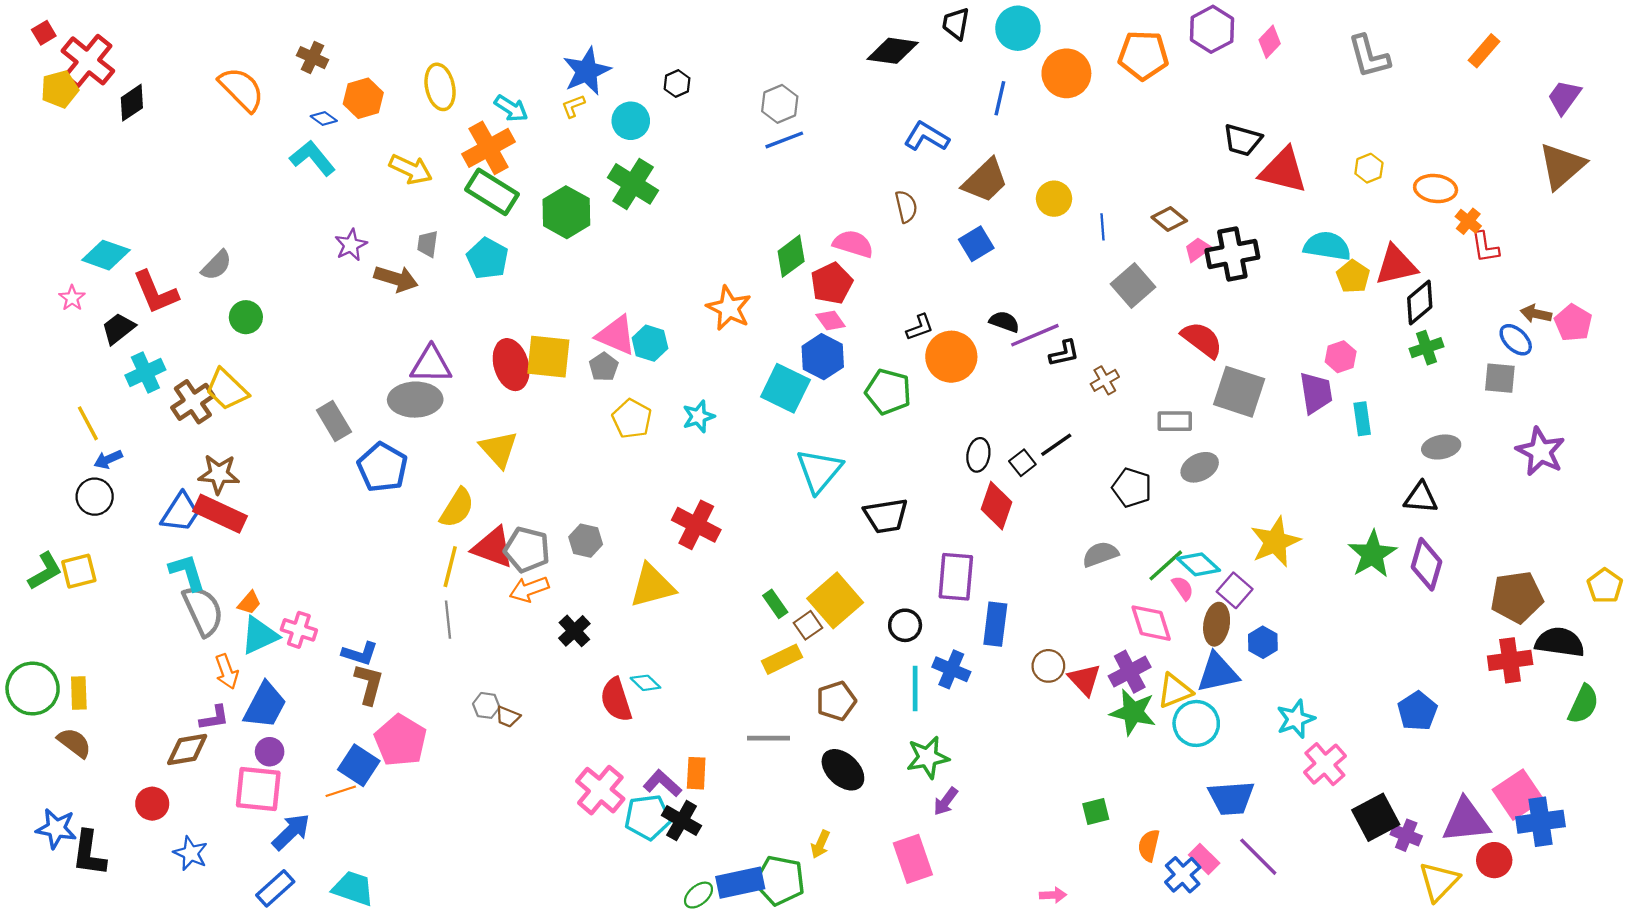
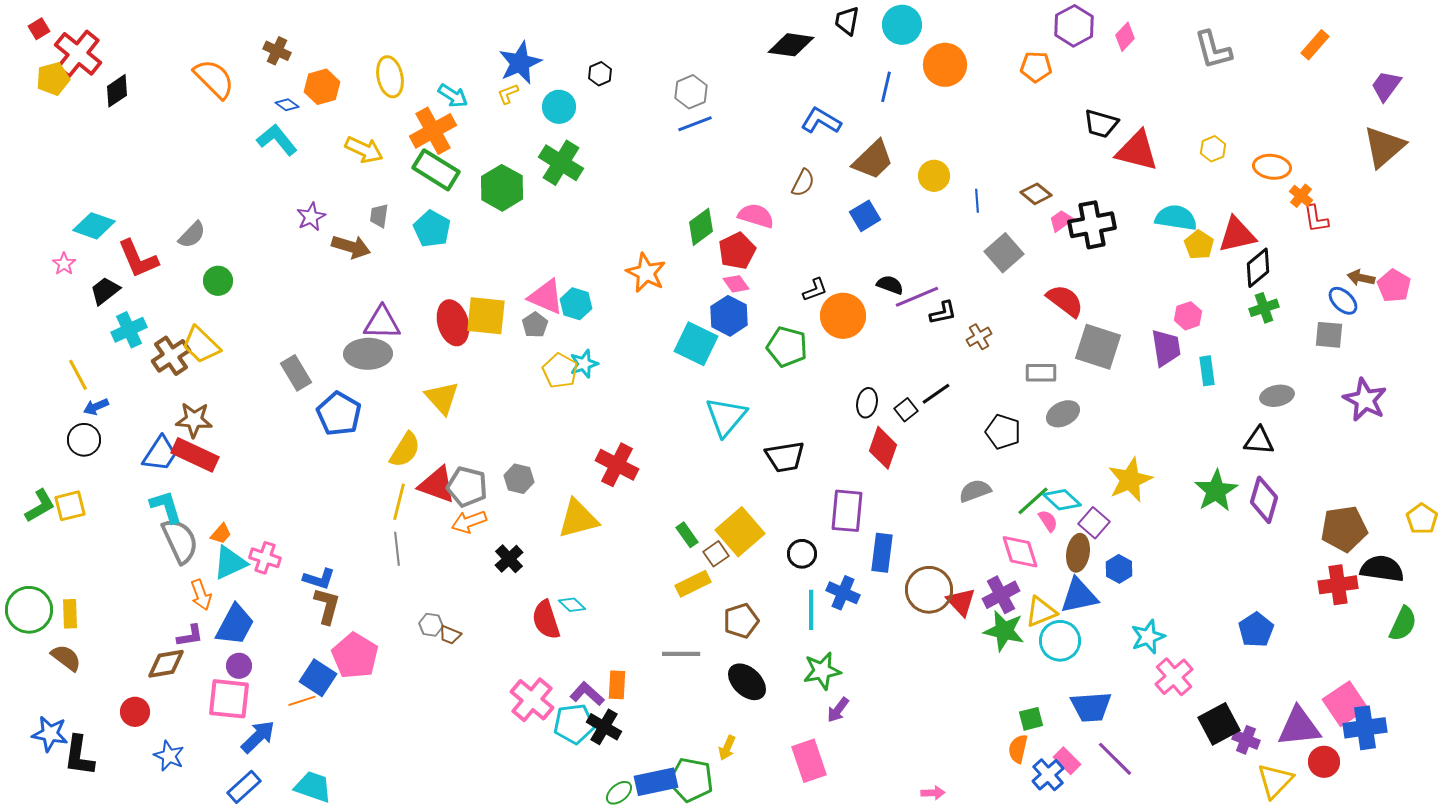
orange pentagon: (1143, 55) -> (1036, 67), moved, size x0.7
brown semicircle: (906, 207) -> (803, 183), turned 40
cyan star: (698, 416) -> (584, 364), moved
brown circle: (1048, 666) -> (929, 590), size x1.6
green square: (1096, 812) -> (1031, 719), moved

